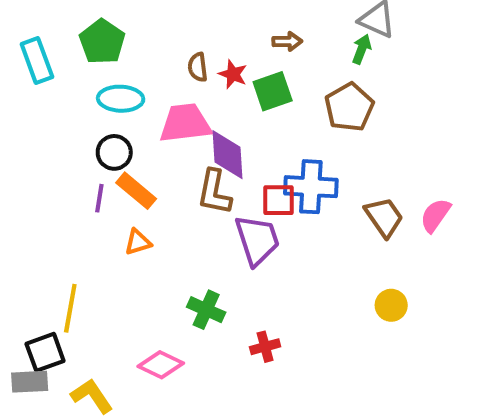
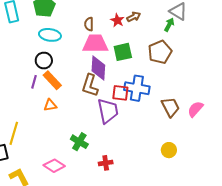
brown arrow: (287, 41) -> (134, 17), turned -32
red star: (233, 74) -> (117, 20), moved
green square: (273, 91) -> (123, 52), moved
pink trapezoid: (185, 123) -> (95, 44), moved

